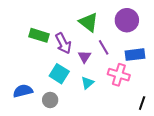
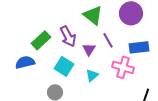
green rectangle: (39, 35) -> (41, 40), moved, turned -60
blue semicircle: (23, 91) -> (25, 62), moved

